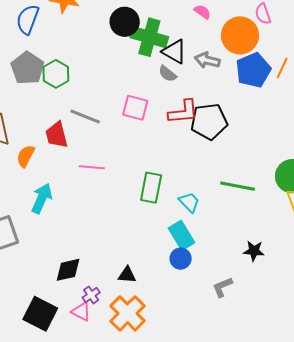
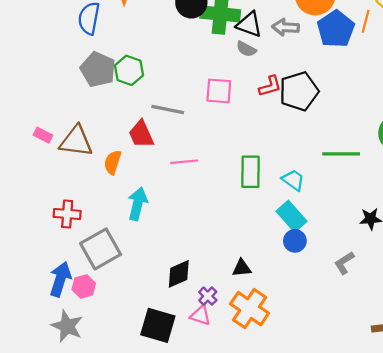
red L-shape: (183, 112) -> (270, 86), size x0.7

